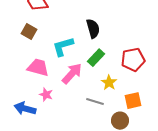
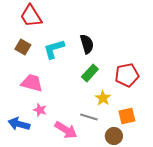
cyan L-shape: (63, 47) -> (54, 49), moved
pink arrow: (72, 74) -> (66, 130), moved, turned 80

